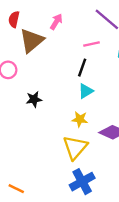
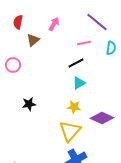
brown triangle: (32, 41) -> (33, 40), size x0.6
black line: (82, 68) -> (76, 63), turned 42
black star: (34, 99) -> (29, 104), moved

